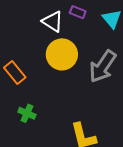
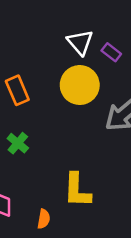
purple rectangle: (78, 12) -> (111, 52), moved

